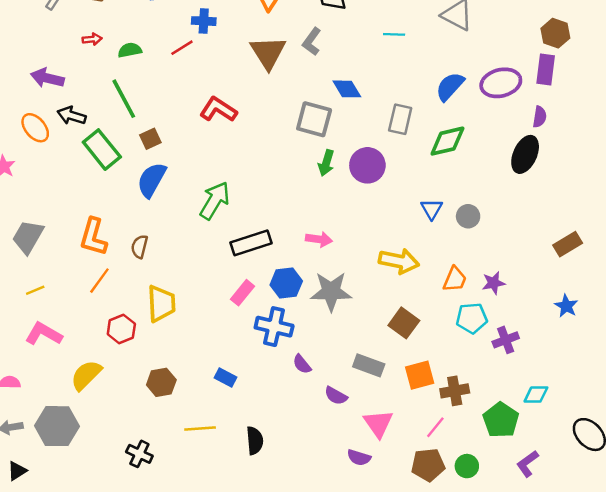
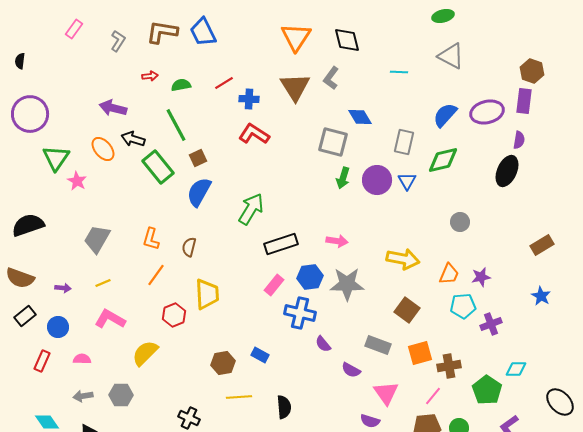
blue cross: (204, 21) -> (249, 99), moved
blue triangle: (432, 209) -> (407, 181), moved
orange L-shape: (93, 237) -> (151, 239), size x0.7
brown hexagon: (161, 382) -> (223, 363), moved
gray hexagon: (57, 426) -> (121, 395), size x0.7

